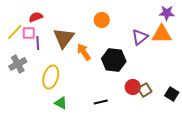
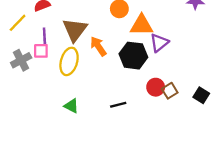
pink square: (29, 33) -> (41, 51), moved
orange triangle: (162, 34) -> (142, 25), moved
purple triangle: (140, 37) -> (159, 43), moved
yellow ellipse: (51, 77) -> (69, 61), moved

